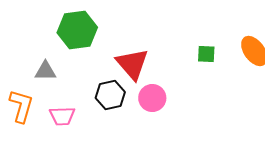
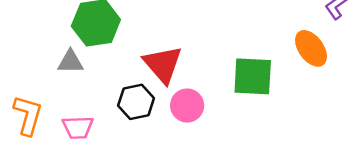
green square: (206, 54) -> (253, 76), moved, size x1.8
gray triangle: (45, 71) -> (70, 62), moved

